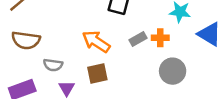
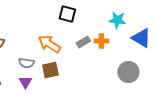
gray semicircle: (53, 65) -> (26, 63), moved
gray circle: (173, 71) -> (128, 72), moved

